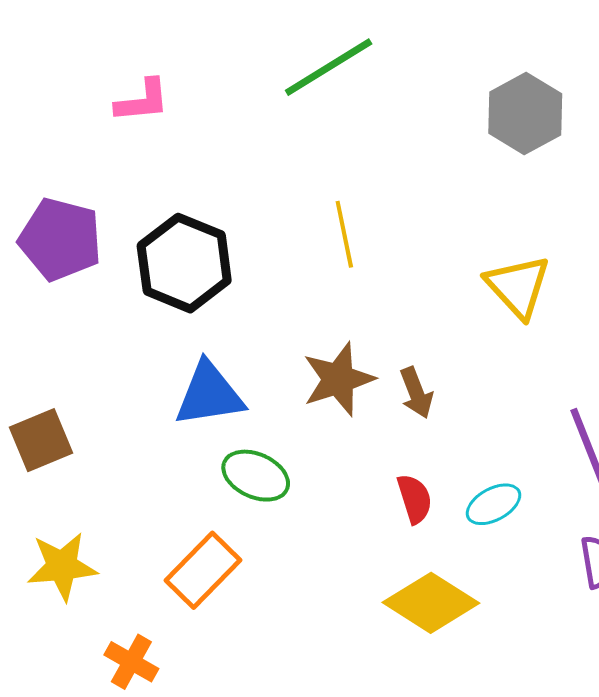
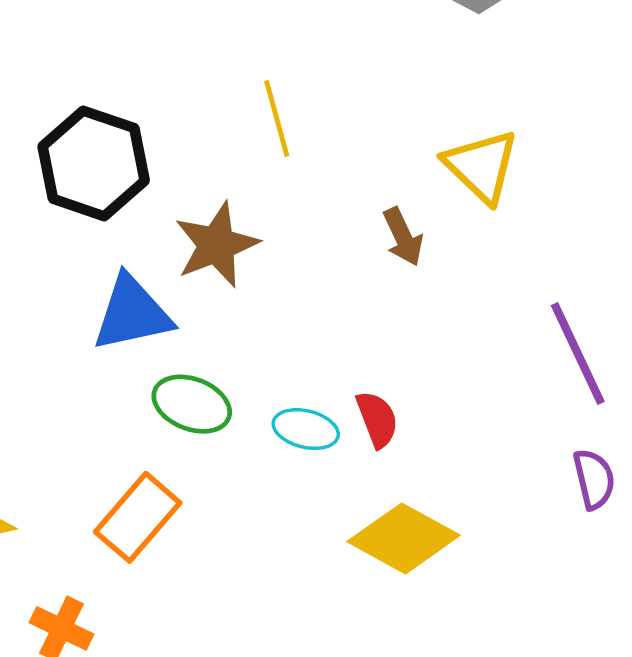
brown star: (338, 379) -> (216, 245), moved
brown arrow: (416, 393) -> (403, 237), moved
cyan ellipse: (493, 504) -> (306, 429), moved, turned 46

